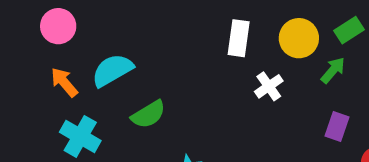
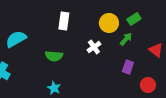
white rectangle: (239, 38) -> (64, 21), moved
green semicircle: (148, 114) -> (54, 56), moved, turned 36

